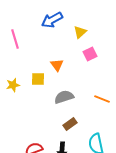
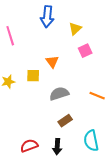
blue arrow: (52, 20) -> (47, 17), turned -55

